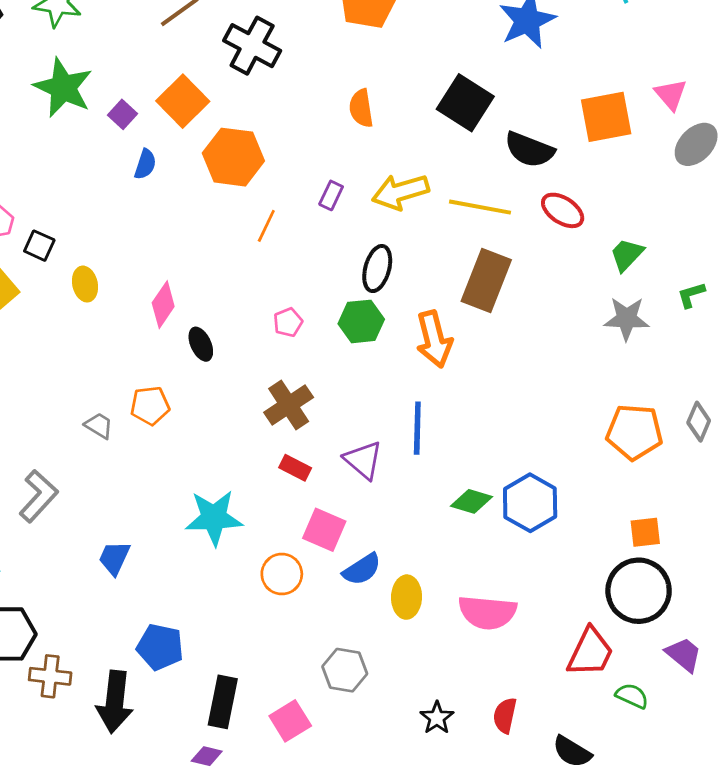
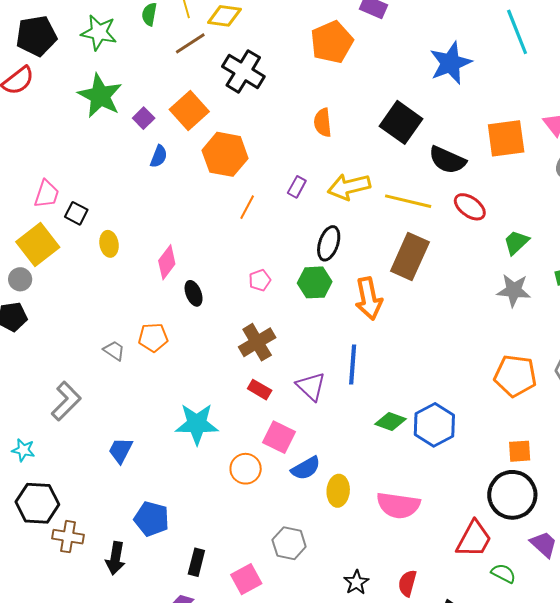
black arrow: (115, 702) -> (115, 558), size x0.7
black rectangle: (223, 702) -> (196, 562), size x0.7

